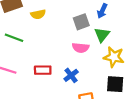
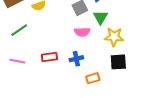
green line: (14, 38) -> (19, 30), turned -48
blue cross: (71, 75) -> (76, 59), turned 32

